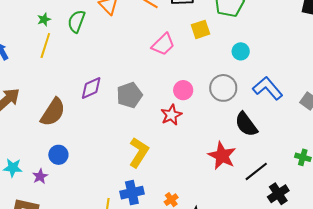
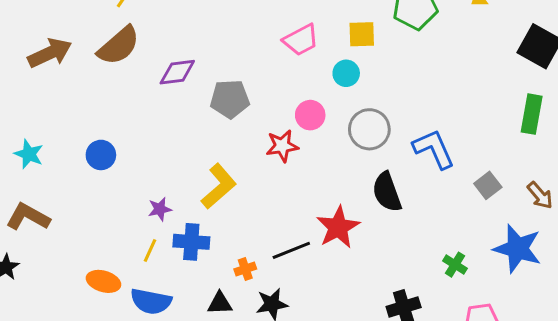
cyan circle: (241, 51) -> (346, 73), moved
brown semicircle: (53, 112) -> (119, 46), moved
black line: (256, 171) -> (291, 250), moved
purple star: (40, 176) -> (160, 209), moved

